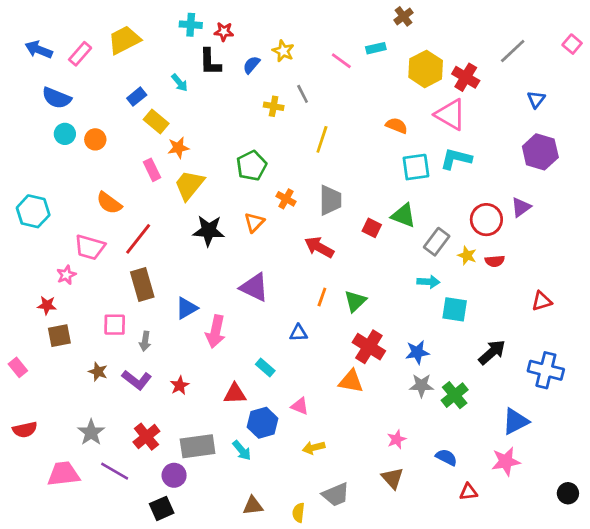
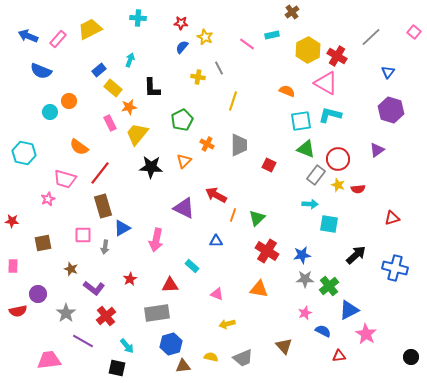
red star: (224, 32) -> (181, 23), moved
black L-shape: (210, 62) -> (152, 88), moved
cyan arrow: (180, 83) -> (130, 60), turned -120
cyan circle: (65, 134) -> (50, 112), moved
green triangle: (403, 215) -> (306, 149), moved
red circle: (486, 220) -> (338, 159), moved
red arrow: (319, 247) -> (216, 195), moved
red star: (47, 305) -> (12, 221), moved
blue triangle: (187, 308) -> (122, 228), moved
pink rectangle: (18, 367) -> (13, 266), turned 40
purple L-shape: (137, 380) -> (94, 288), moved
orange triangle: (351, 381) -> (259, 289), moved
blue triangle: (515, 421) -> (349, 310), moved
blue hexagon: (263, 423) -> (171, 344), moved
pink star: (397, 439) -> (305, 313), moved
gray rectangle: (198, 446) -> (157, 313), moved
cyan arrow: (242, 450) -> (127, 346), moved
pink star: (506, 461) -> (366, 334), turned -30
pink trapezoid: (63, 474) -> (49, 360), moved
purple circle: (174, 475) -> (38, 294), moved
black square: (162, 508) -> (117, 368), turned 36
yellow semicircle: (298, 513) -> (211, 357), moved, turned 96

